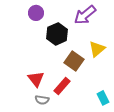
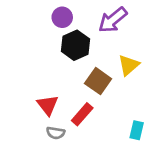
purple circle: (36, 13) -> (62, 17), moved
cyan rectangle: (103, 98) -> (137, 130), turned 40

